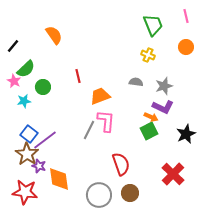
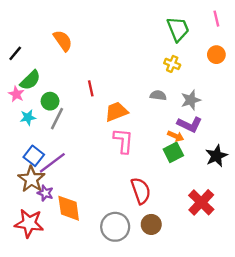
gray line: (89, 130) -> (57, 119), moved

